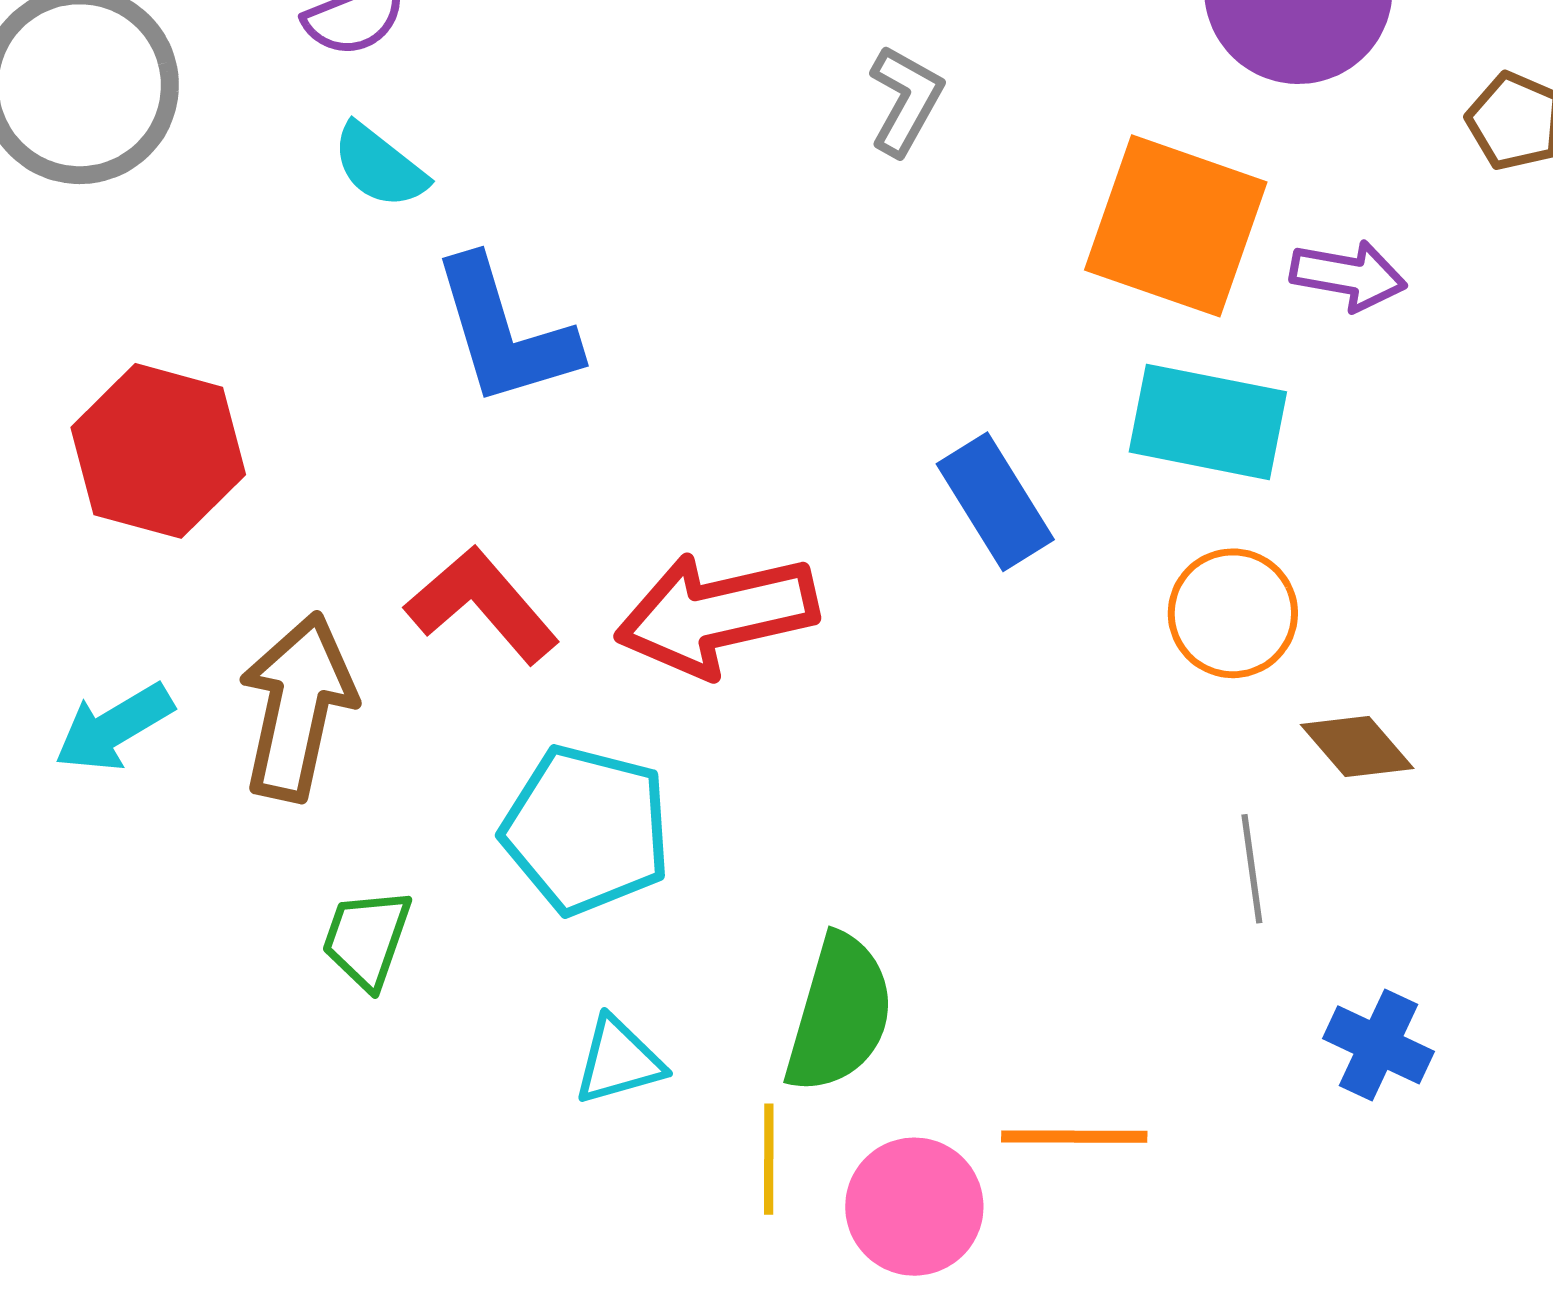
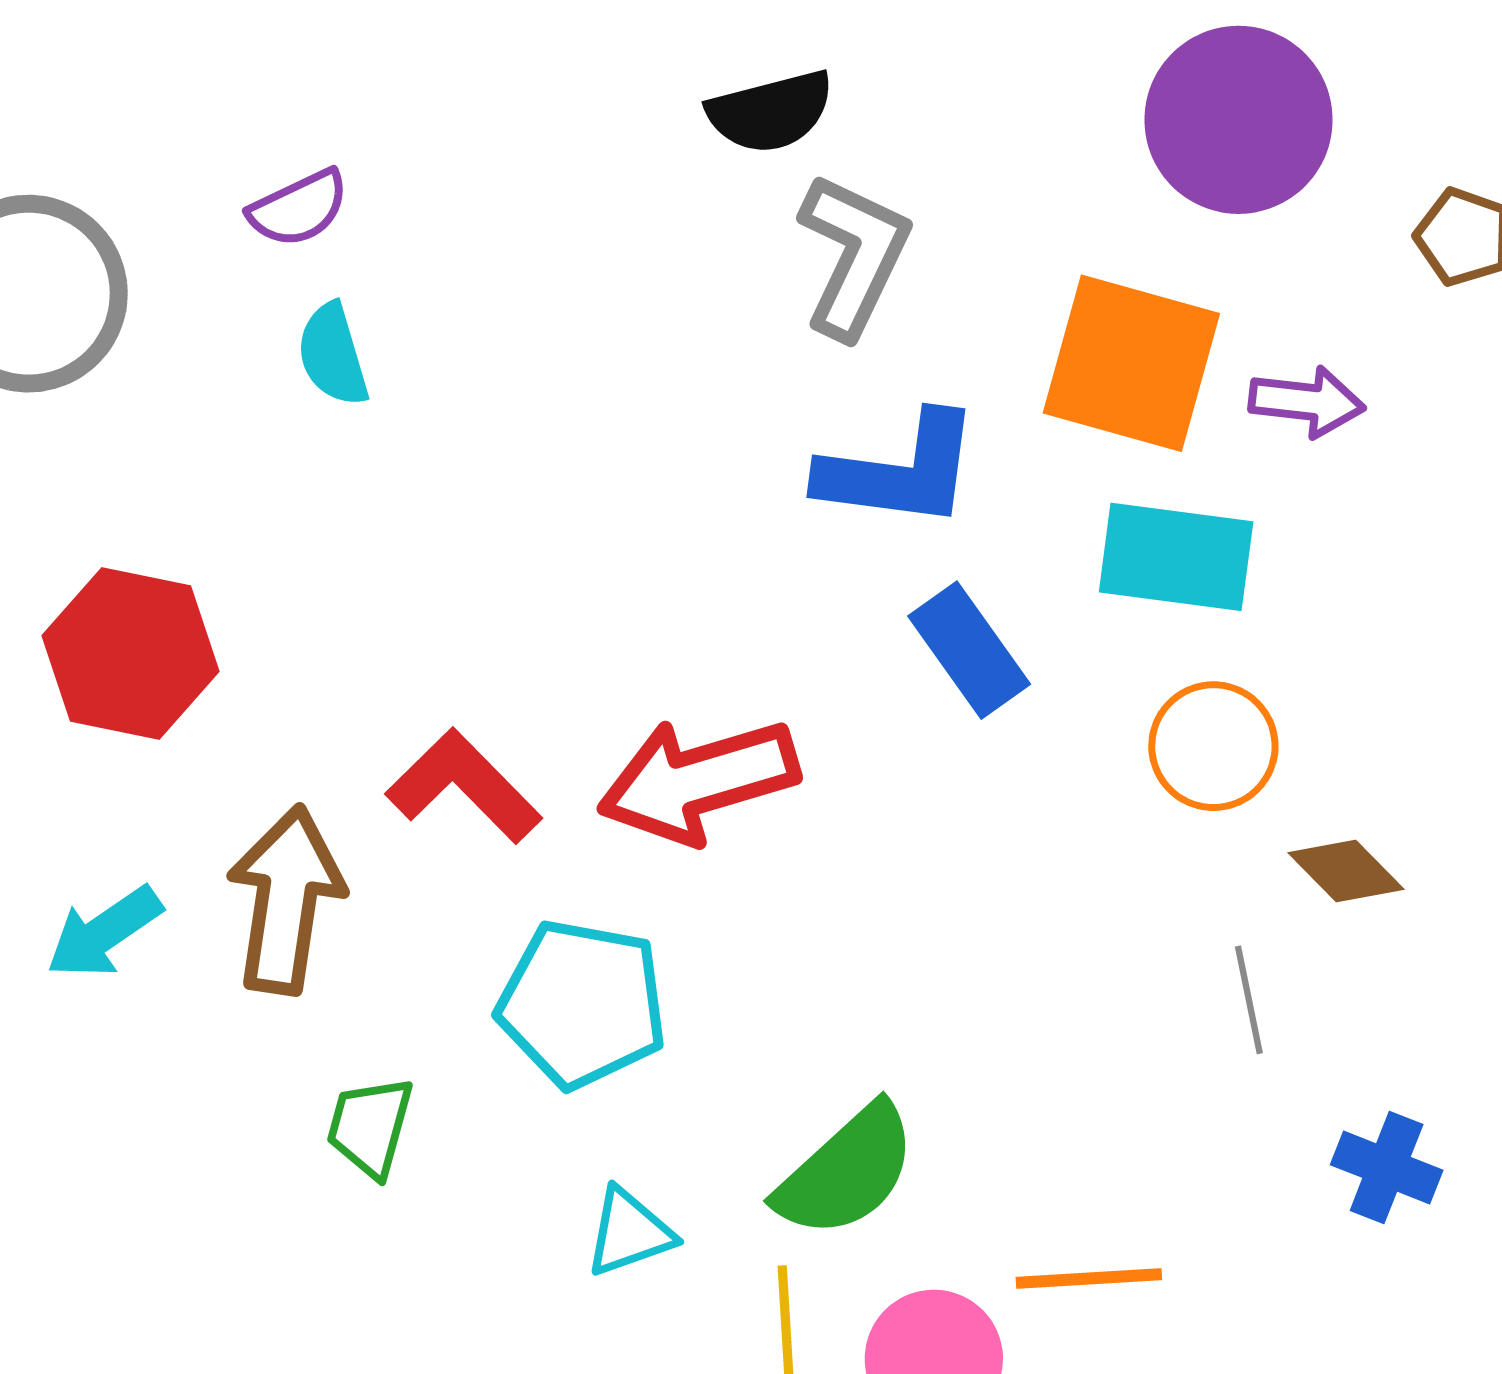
gray L-shape: (906, 100) -> (854, 255), size x1.5
cyan semicircle: (379, 166) -> (333, 355), turned 39
blue L-shape: (505, 332) -> (900, 471), moved, turned -62
green semicircle: (839, 1014) -> (846, 1171), turned 35

